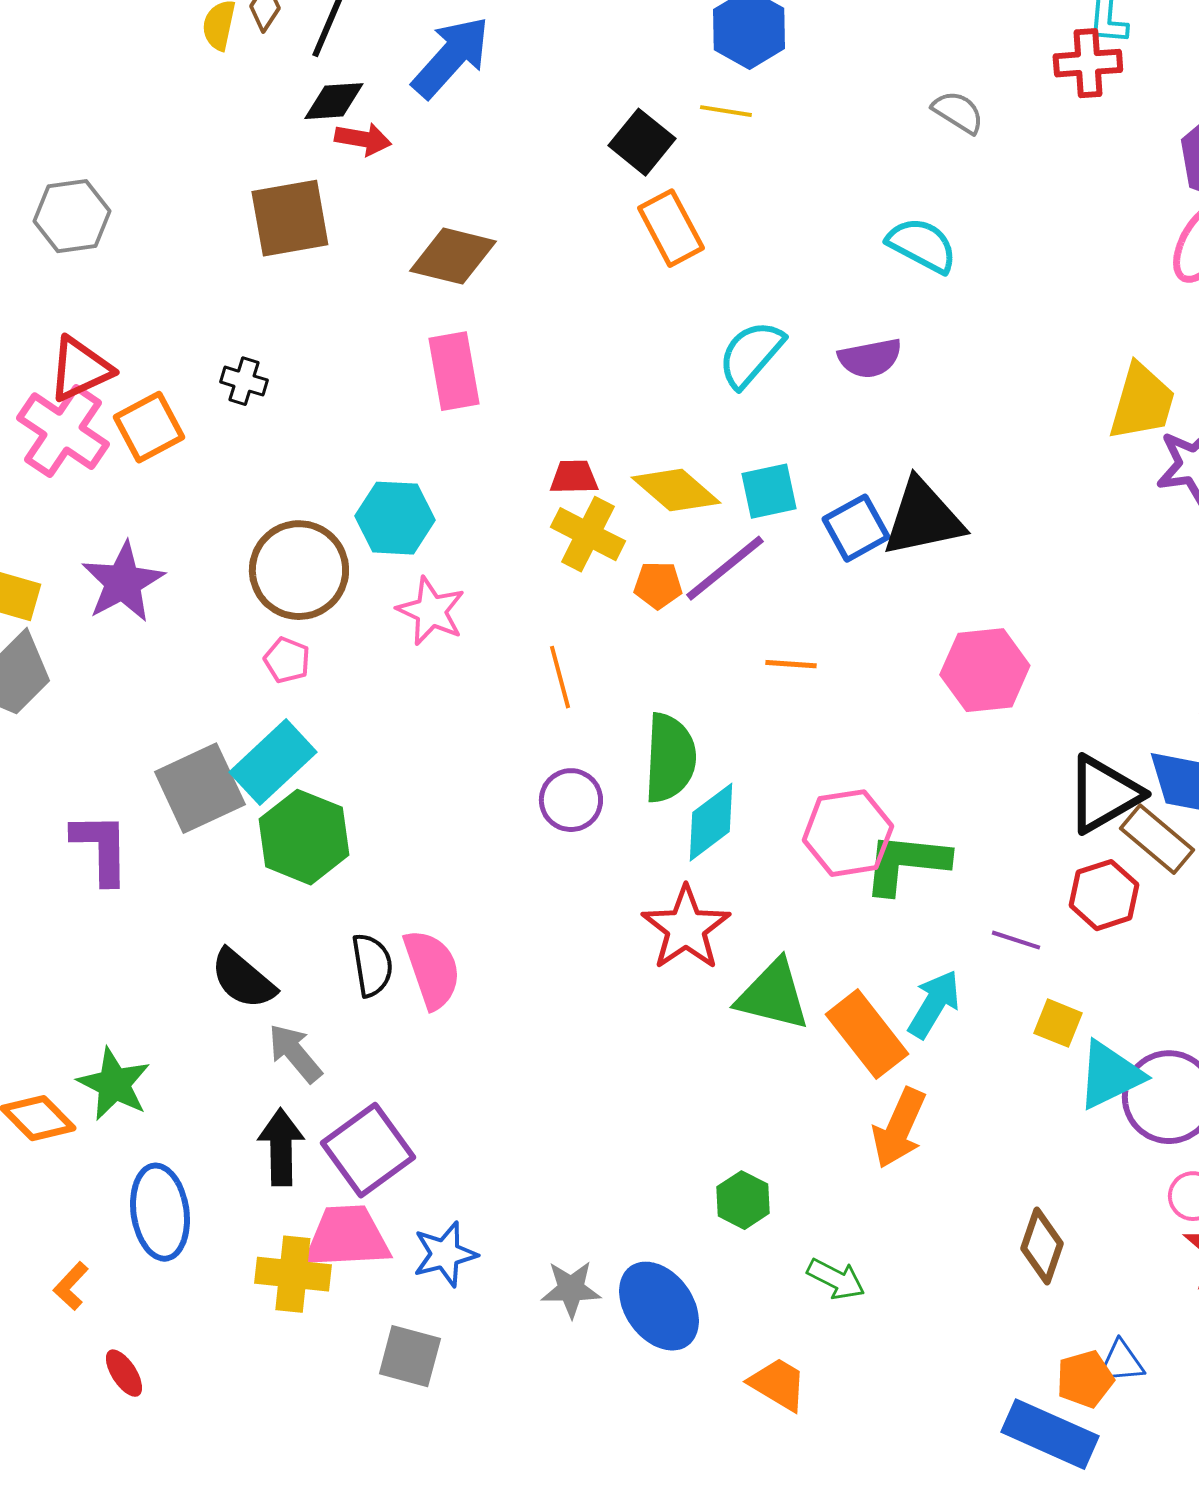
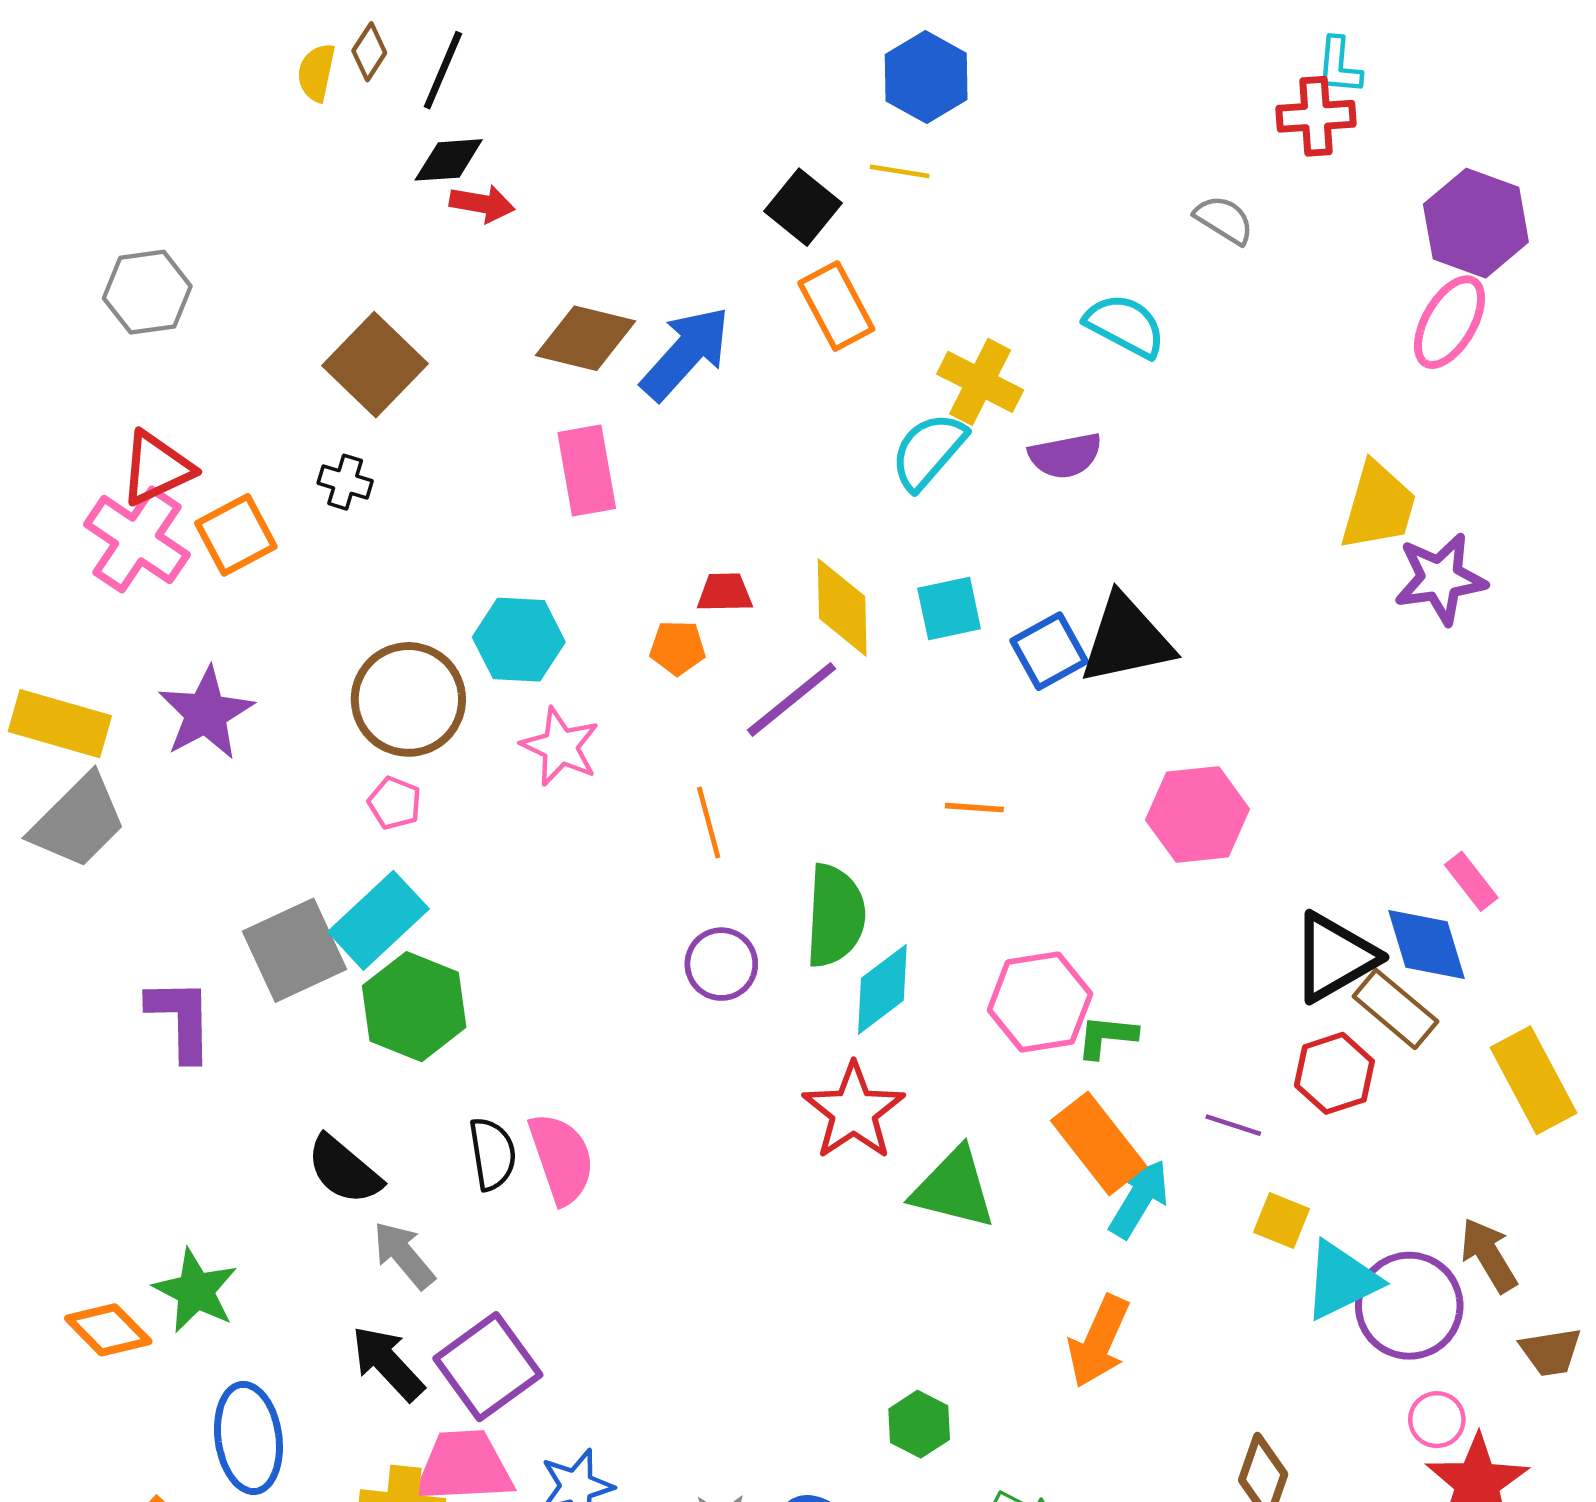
blue arrow: (451, 57) -> (686, 353), moved
gray semicircle: (958, 112) -> (1224, 220), moved
brown square: (290, 218) -> (375, 365), moved, turned -36
yellow diamond: (676, 490) -> (842, 607), turned 48
yellow cross: (588, 534) -> (980, 382), moved
purple line: (725, 568) -> (791, 699), moved
orange pentagon: (658, 585) -> (678, 648), moved
green L-shape: (906, 863) -> (1107, 1037), size x0.6
orange rectangle: (867, 1034) -> (1099, 1143), moved
black arrow: (281, 1147) -> (388, 1363), turned -42

